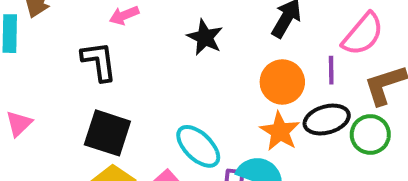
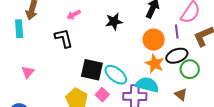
black star: (205, 37) -> (114, 22), turned -30
black square: (107, 133) -> (92, 70), moved
green circle: (370, 134) -> (190, 69), moved

